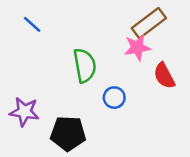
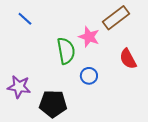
pink star: (137, 47) -> (89, 37), moved, turned 30

